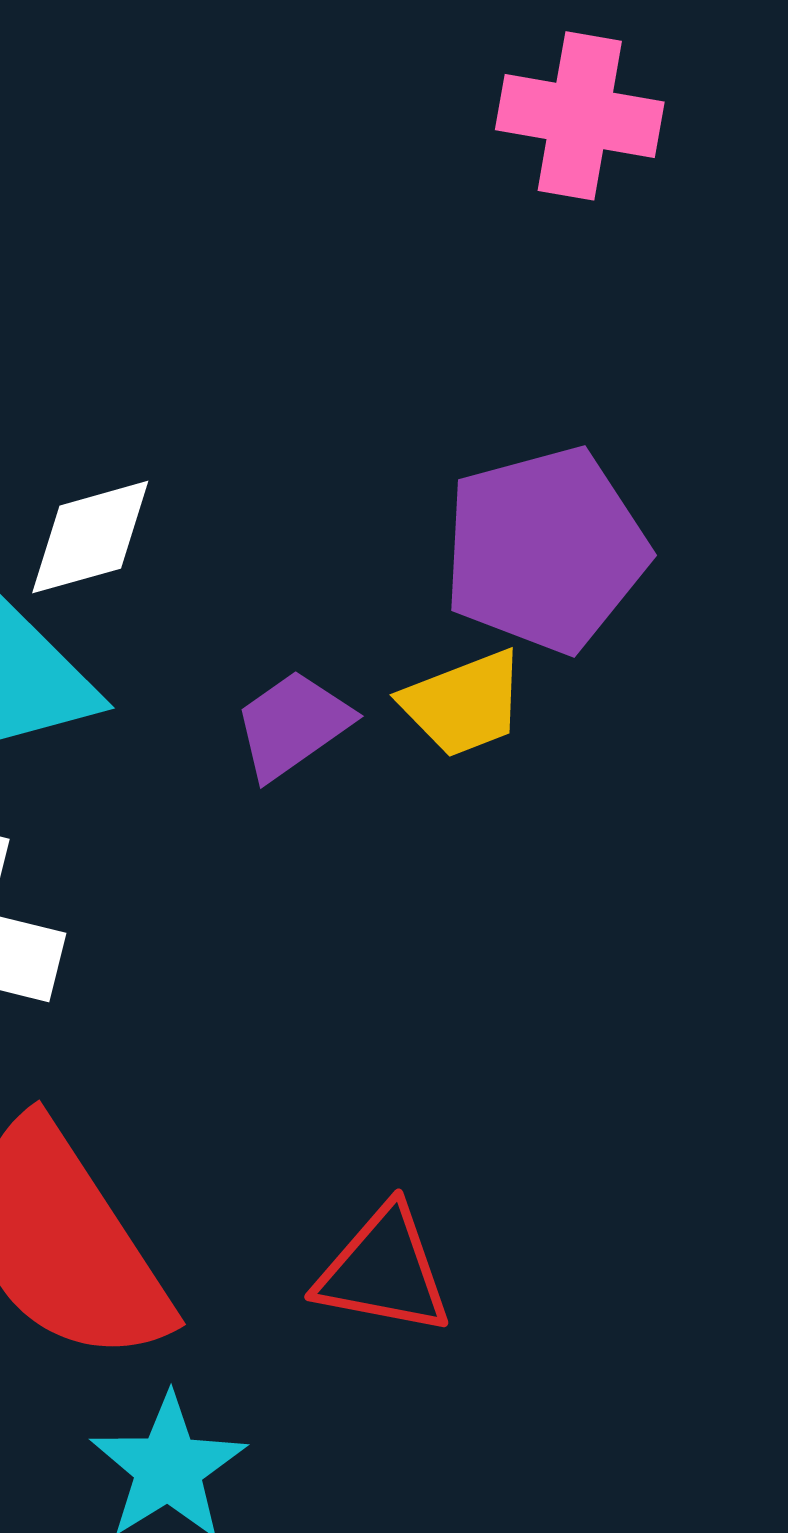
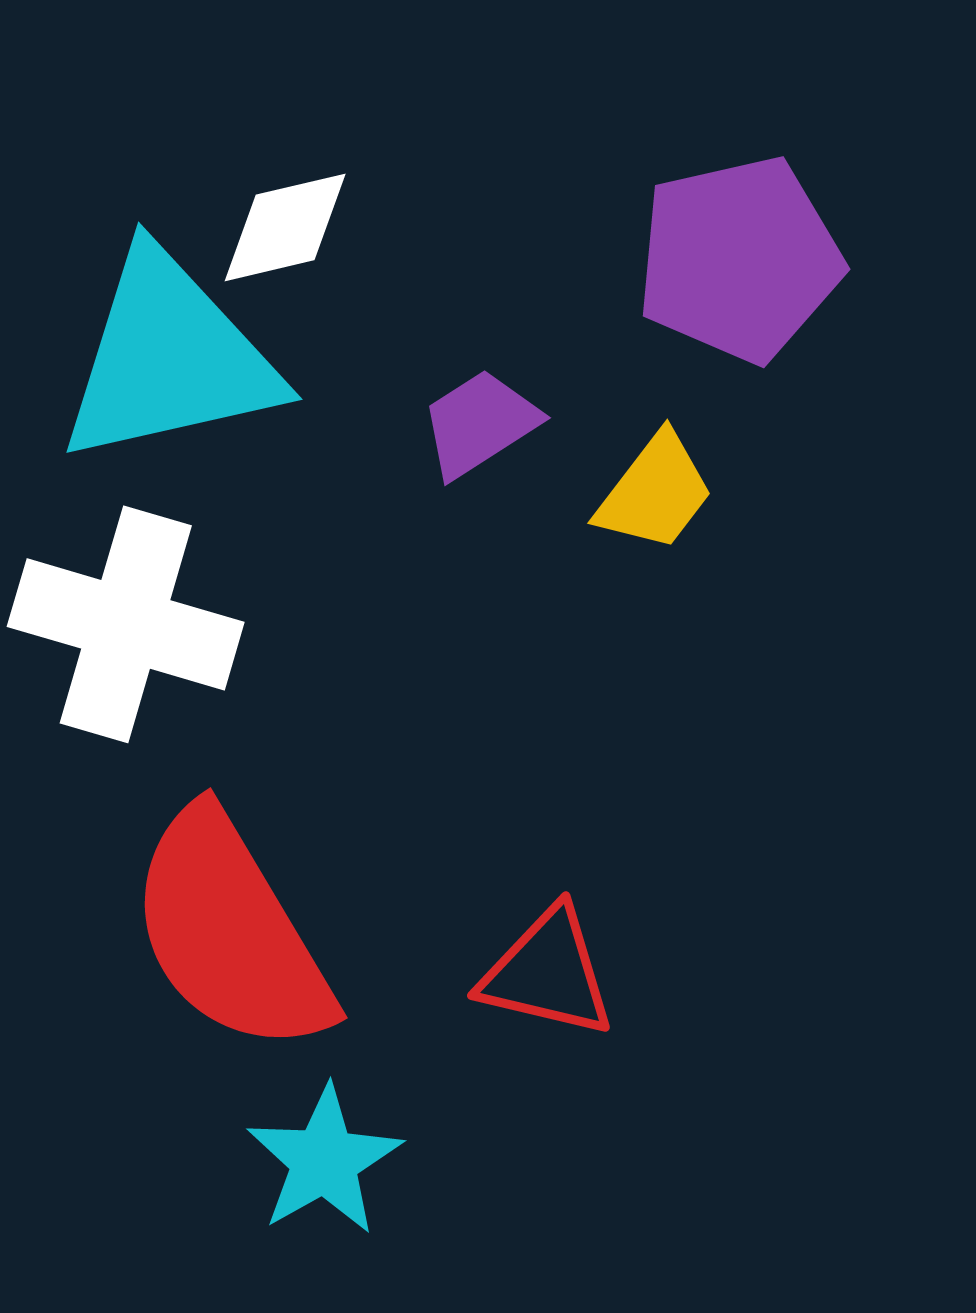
yellow trapezoid: (464, 704) -> (655, 492), moved, turned -34

